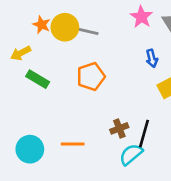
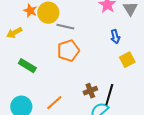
gray line: (87, 31) -> (65, 27), moved
green rectangle: (38, 79) -> (27, 66), moved
orange line: (73, 144) -> (54, 103), turned -42

